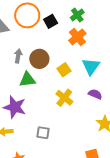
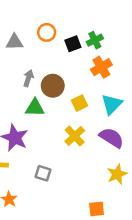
orange circle: (27, 15) -> (47, 32), size x0.6
green cross: (77, 15) -> (95, 40), moved
purple semicircle: (95, 94) -> (112, 138), size x1.5

